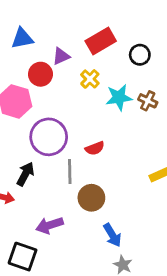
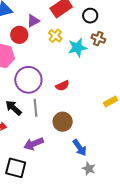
brown cross: (148, 101) -> (98, 39), moved
gray line: (70, 171) -> (36, 108), moved
black arrow: (25, 174) -> (14, 108), turned -72

